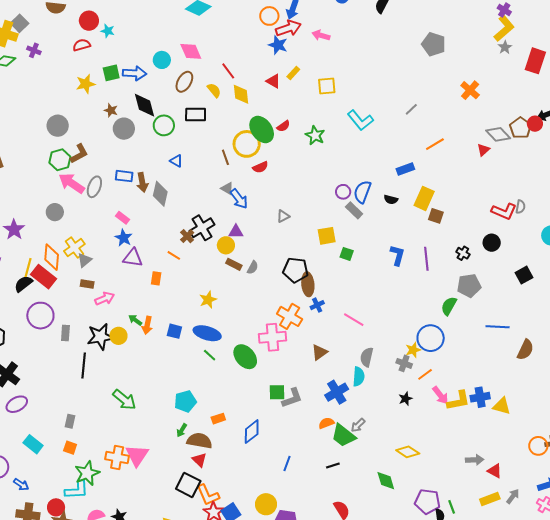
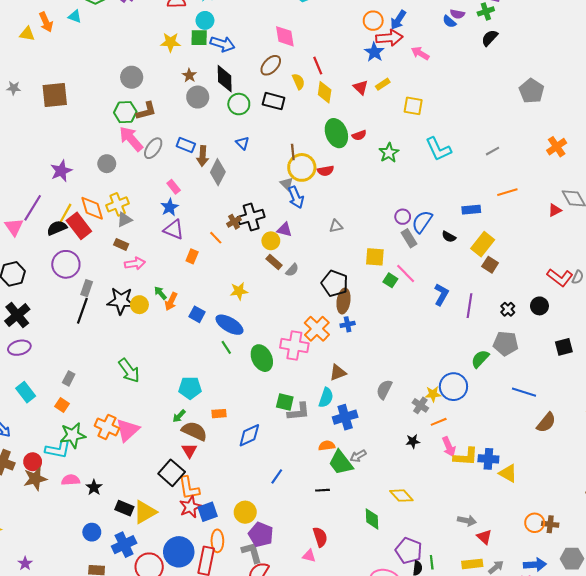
cyan circle: (162, 60) -> (205, 20), moved
yellow circle: (247, 144) -> (302, 167), moved
orange diamond: (52, 257) -> (92, 208), turned -36
pink line: (354, 320) -> (406, 273), moved
black line: (84, 366) -> (82, 311), moved
cyan semicircle: (359, 377) -> (326, 398), moved

